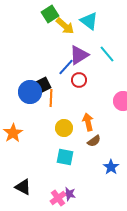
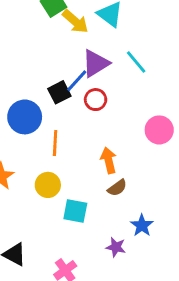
black square: (43, 85) -> (59, 92), moved
orange line: (51, 98) -> (55, 143), moved
yellow circle: (64, 128) -> (48, 185), moved
purple star: (69, 194) -> (116, 247), moved

